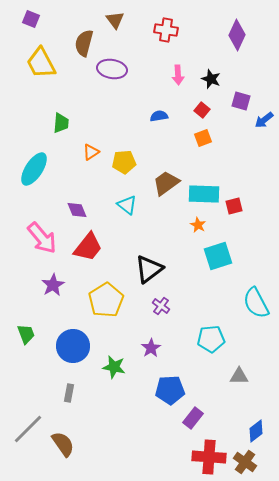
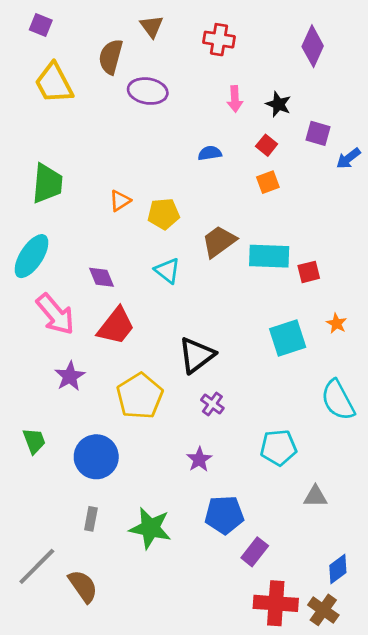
green trapezoid: (61, 123) -> (47, 183), moved, size x1.5
cyan ellipse: (34, 169) -> (31, 256), moved
orange star: (198, 225) -> (337, 323), moved
green star: (114, 367) -> (150, 528), moved, size x1.4

